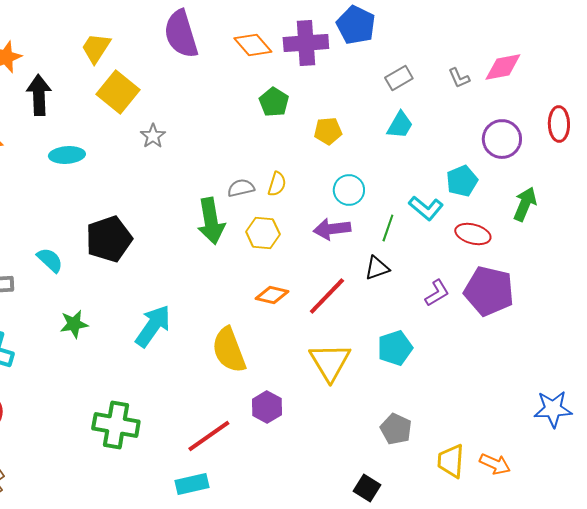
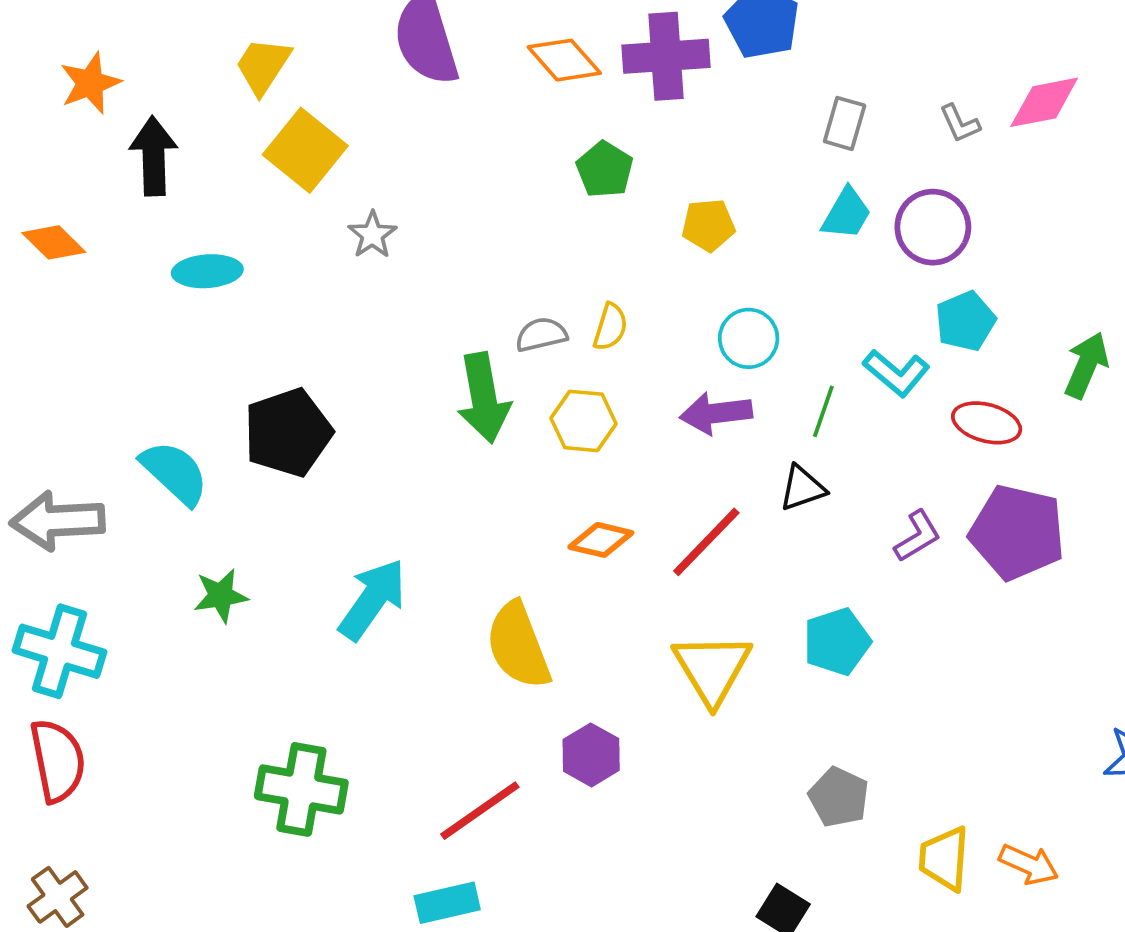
gray rectangle: (399, 78) -> (845, 123), turned -44
purple circle: (502, 139) -> (933, 227), moved
cyan semicircle: (50, 260) -> (175, 473), size x1.4

